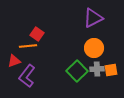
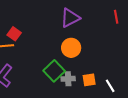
gray cross: (97, 69) -> (68, 79), moved
orange square: (111, 70) -> (89, 80), moved

